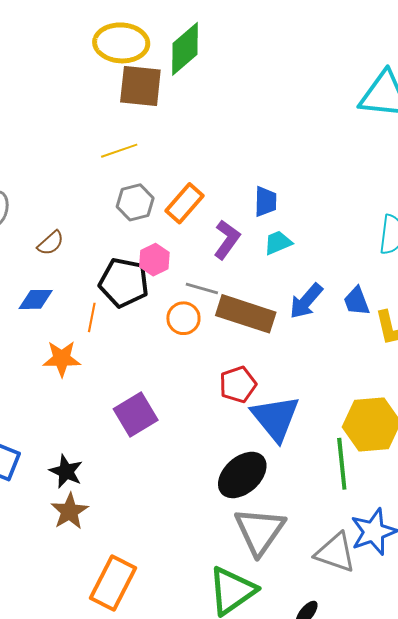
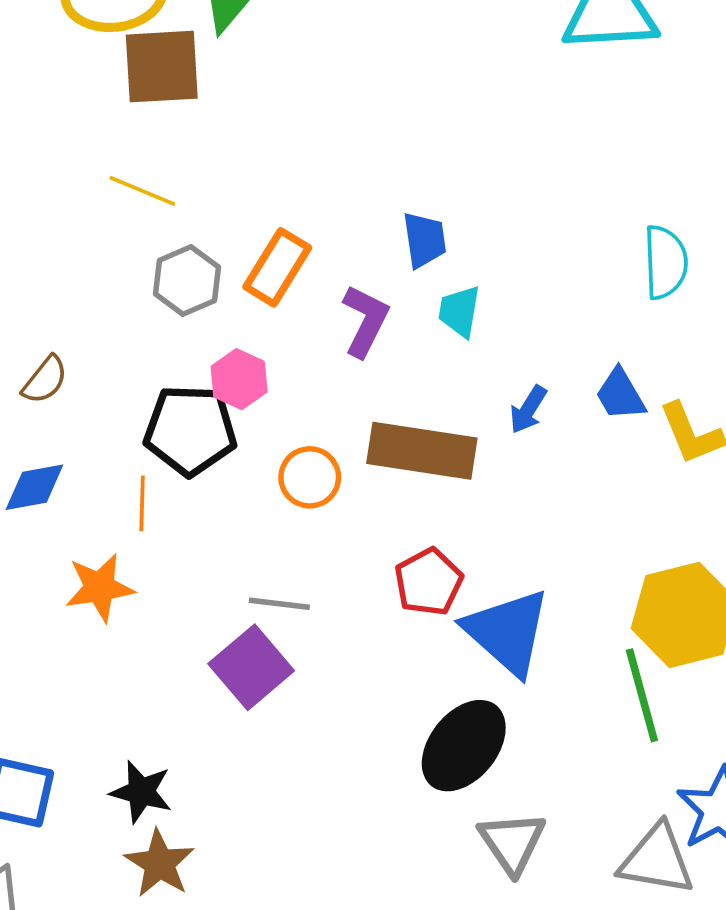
yellow line: (119, 151) -> (142, 191), turned 51
cyan trapezoid: (278, 243) -> (459, 311), turned -48
gray line: (202, 289) -> (279, 604), moved
blue arrow: (306, 301) -> (528, 410), size x0.7
gray triangle: (260, 531) -> (512, 843), size x0.7

